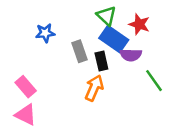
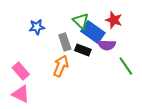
green triangle: (106, 16) -> (81, 21), moved
black rectangle: (101, 61) -> (83, 50), turned -56
orange arrow: (94, 88) -> (61, 66), moved

